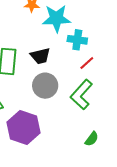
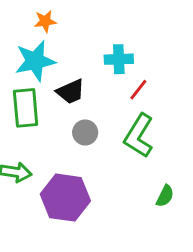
cyan star: (56, 18) -> (35, 61), moved
gray circle: (45, 86) -> (85, 132), size x0.7

